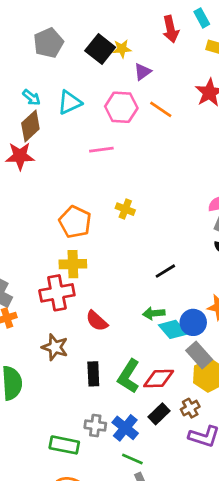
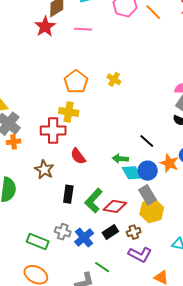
pink line: (101, 150) -> (83, 29), moved
red star: (20, 156) -> (45, 27), turned 30
black line: (165, 271) -> (147, 141), moved, turned 63
green line: (132, 459) -> (102, 267), moved

